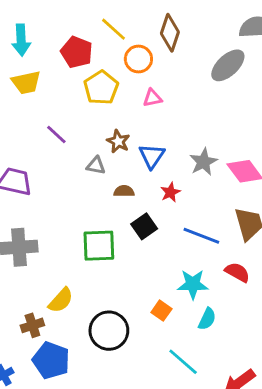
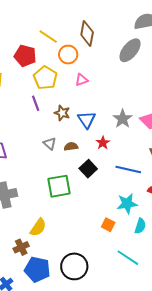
purple line: (56, 135) -> (36, 103), moved, turned 35
gray triangle: (96, 166) -> (50, 144), moved, turned 40
black circle: (109, 331) -> (74, 266), moved

